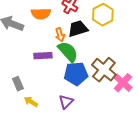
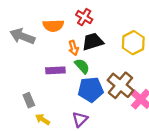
yellow hexagon: (103, 15) -> (133, 43), moved
green semicircle: (68, 52) -> (82, 66), size x0.7

